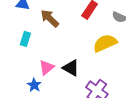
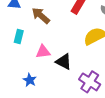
pink triangle: (47, 67) -> (43, 52), moved, turned 35

